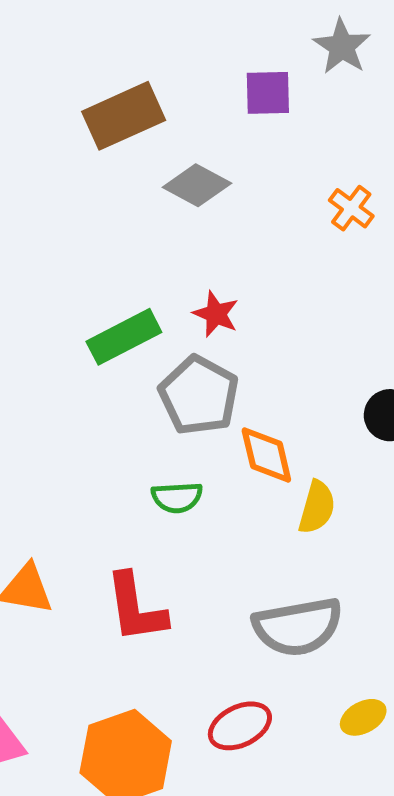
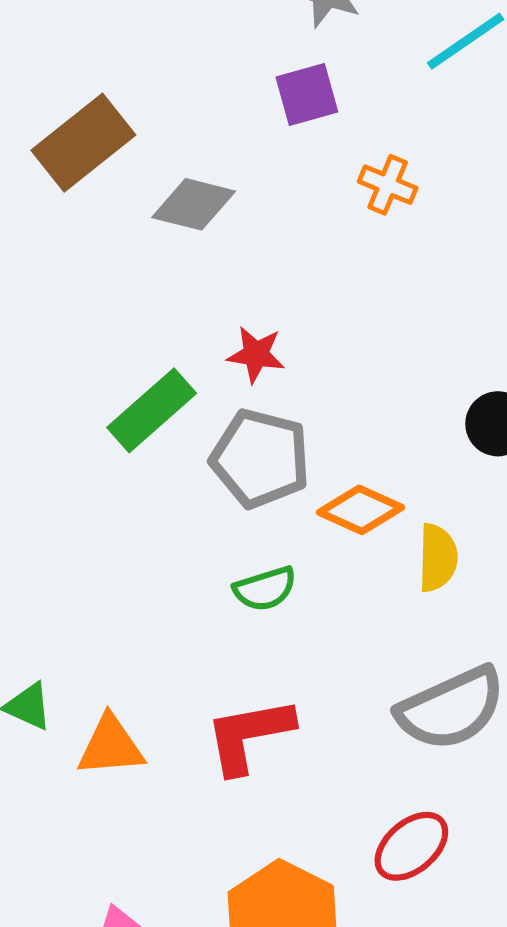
purple square: (268, 93) -> (307, 95), moved
orange diamond: (266, 455) -> (361, 510), turned -38
red L-shape: (136, 608) -> (249, 735), turned 102

